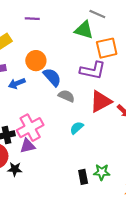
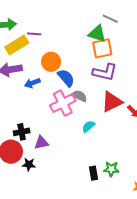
purple line: (32, 19) -> (34, 34), moved
orange square: (107, 48) -> (102, 48), moved
pink cross: (30, 128) -> (63, 103), moved

